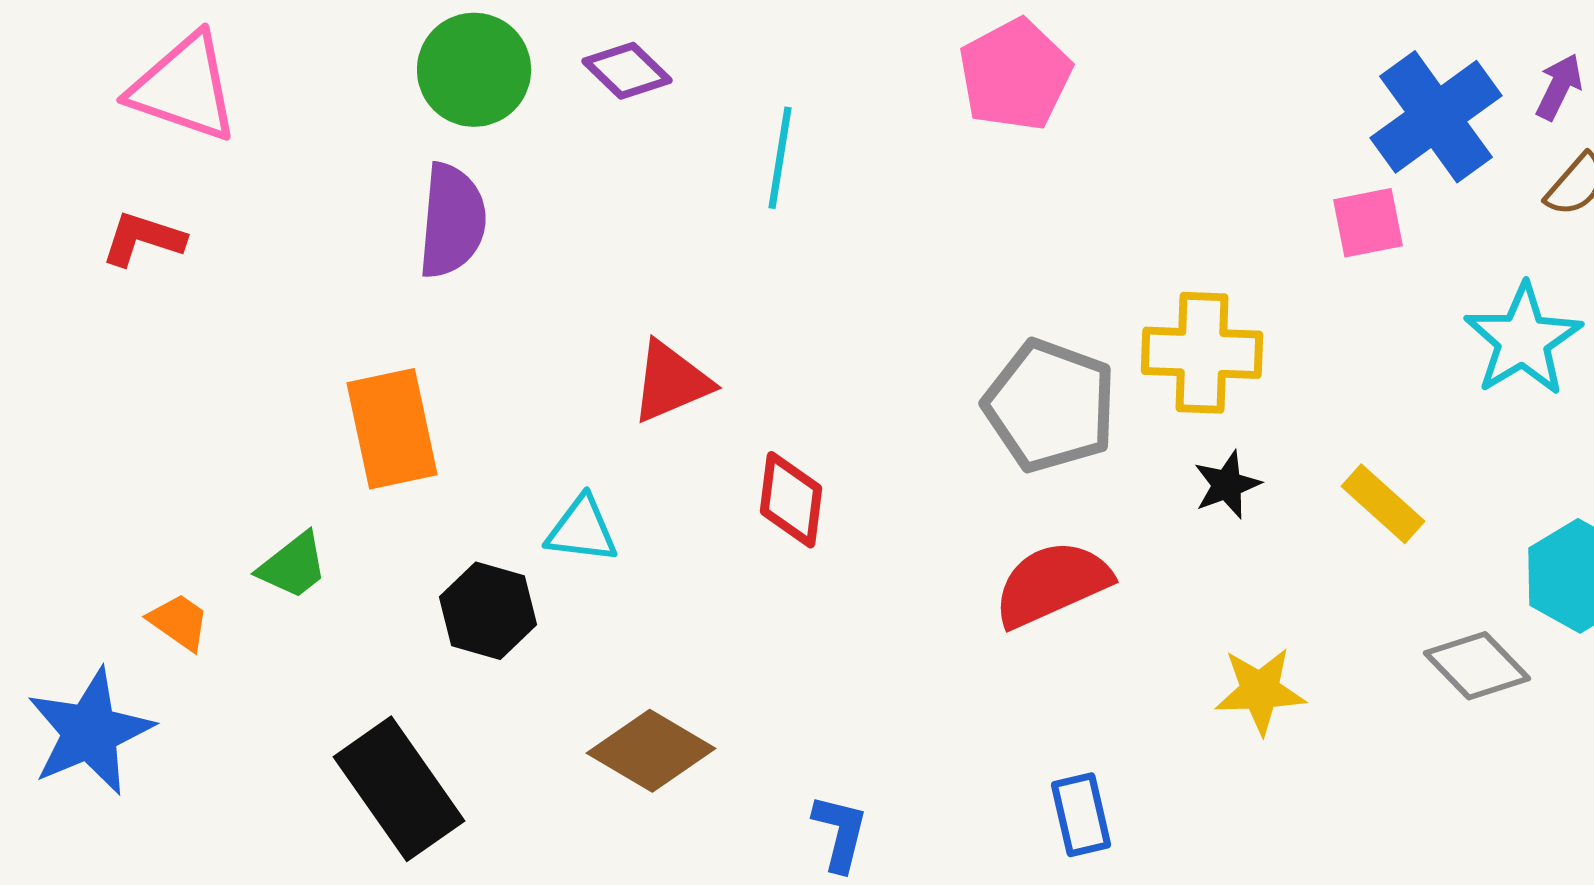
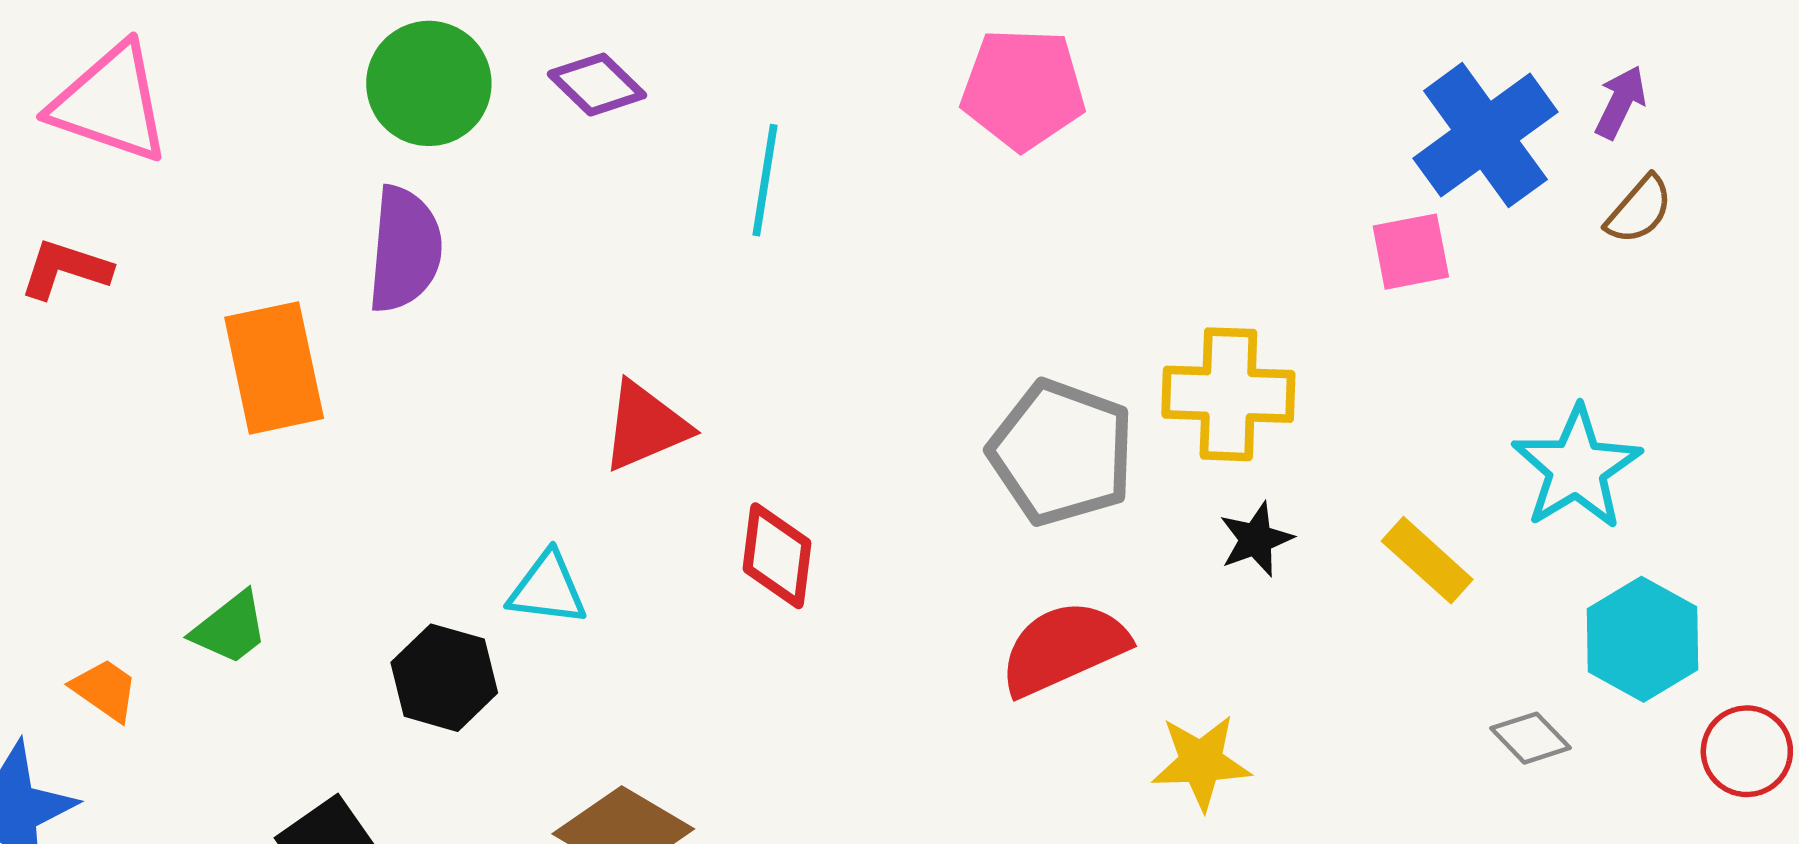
pink pentagon: (1015, 75) -> (1023, 89), turned 30
cyan star: (1523, 340) -> (1577, 468), moved
orange rectangle: (392, 429) -> (274, 368), moved
gray diamond: (1477, 666) -> (1530, 738), size x0.7
yellow star: (1260, 691) -> (1201, 762), moved

